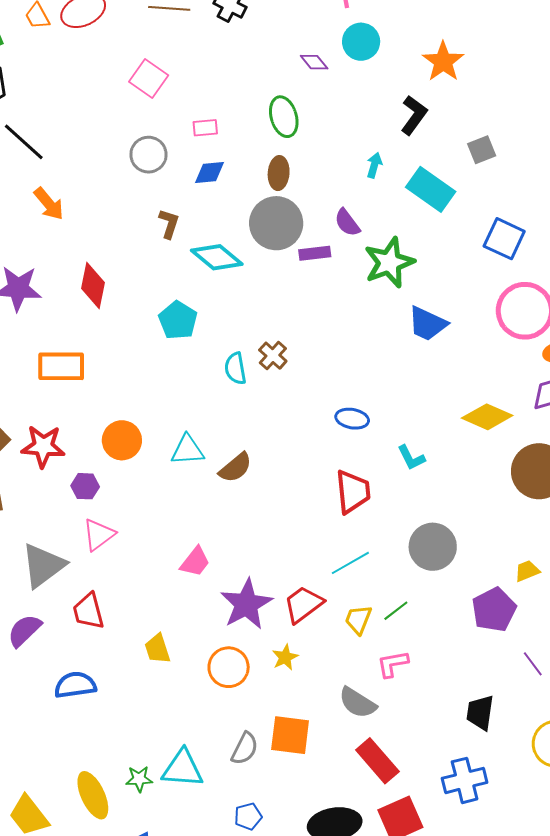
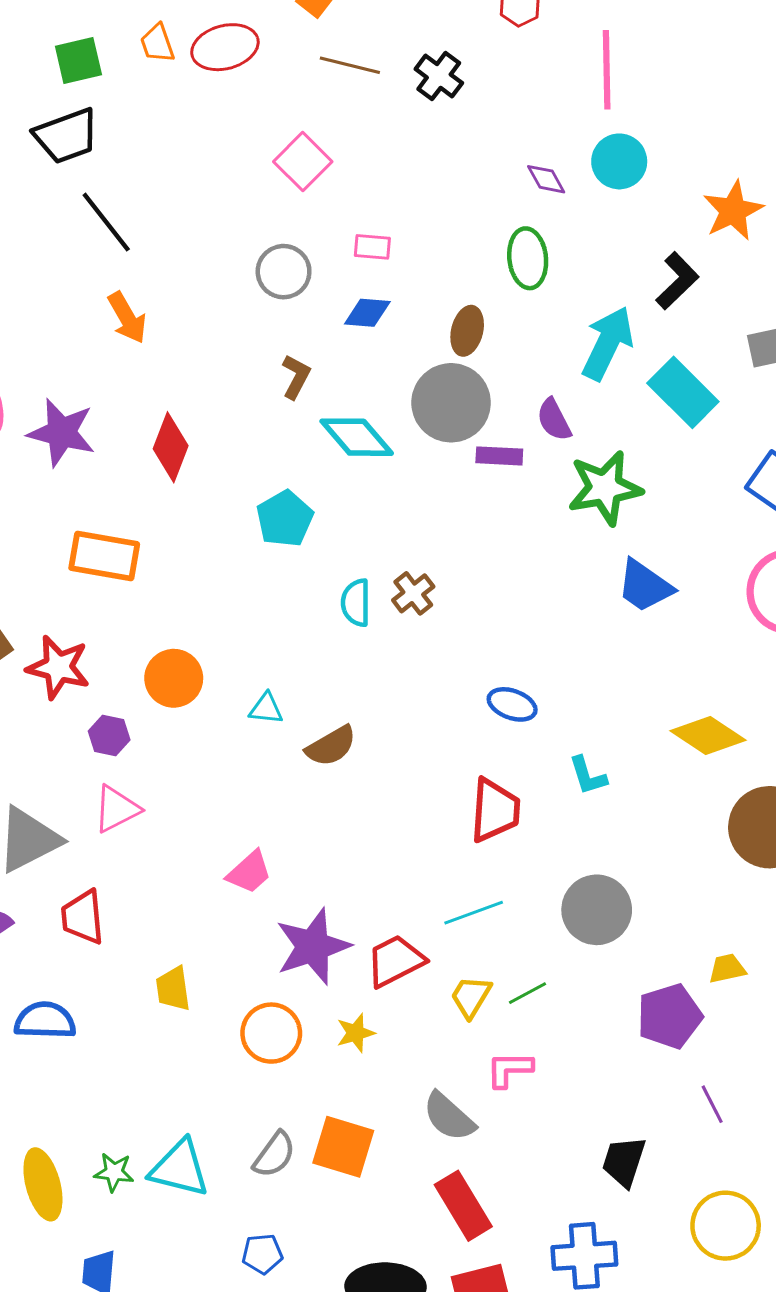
green ellipse: (284, 117) -> (528, 258), moved
cyan arrow: (374, 165) -> (608, 343), size x2.0
cyan triangle: (187, 450) -> (266, 709), size x0.7

